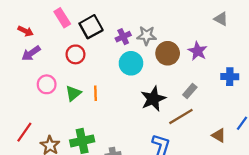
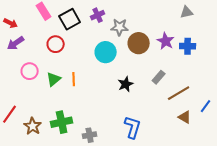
gray triangle: (221, 19) -> (187, 12), turned -40
purple cross: (123, 37) -> (98, 15), moved
blue cross: (230, 77) -> (188, 46), moved
black star: (153, 99) -> (126, 84), size x0.7
brown line: (181, 117) -> (179, 93), moved

